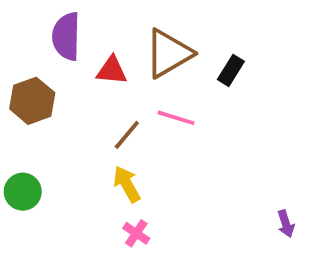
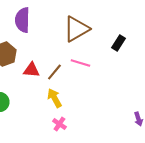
red triangle: (112, 70) -> (31, 70), moved
black rectangle: (231, 70) -> (118, 43), moved

